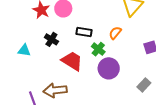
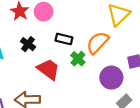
orange semicircle: (115, 33) -> (98, 43), size x1.6
purple circle: (109, 68) -> (111, 78), moved

